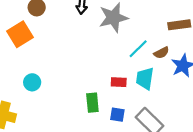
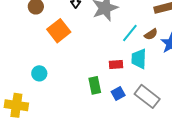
orange square: (20, 34) -> (59, 31), moved
blue square: (117, 115) -> (118, 94), turned -32

